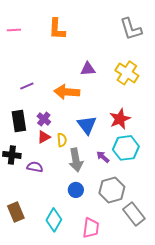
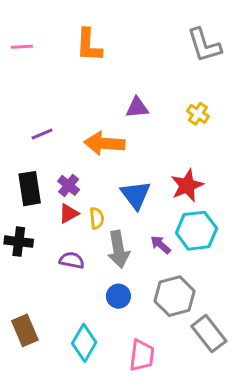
yellow cross: (127, 73) -> (198, 114), size x0.6
purple semicircle: (35, 167) -> (72, 260), moved

